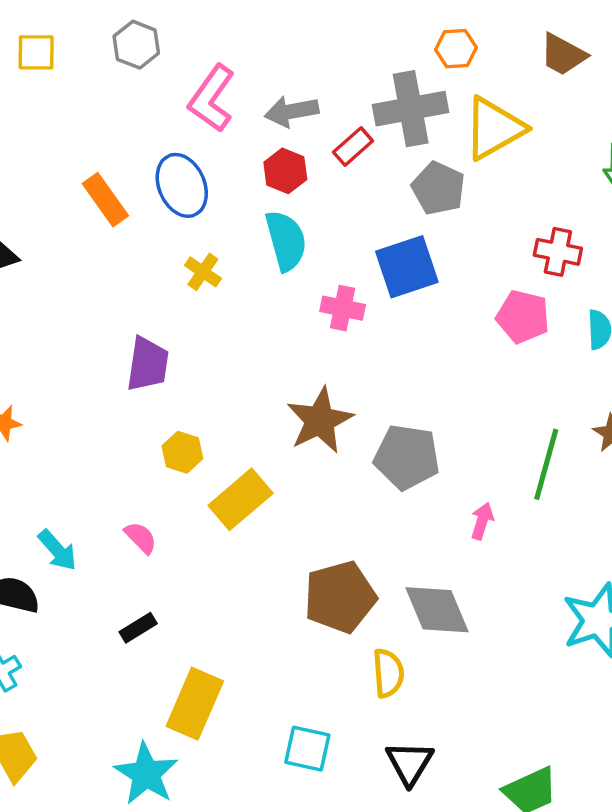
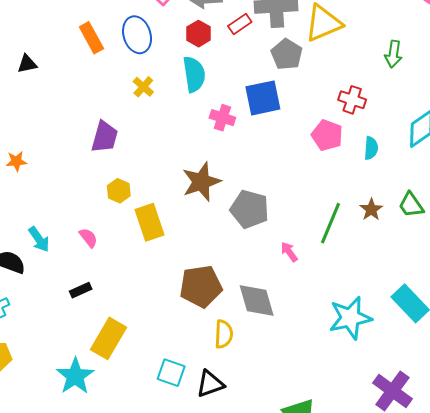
yellow rectangle: (241, 499) -> (150, 222), turned -75
pink arrow: (482, 521) -> (289, 252), turned -60
black triangle: (409, 763) -> (210, 384), moved, turned 32

